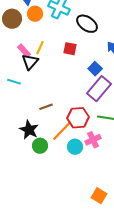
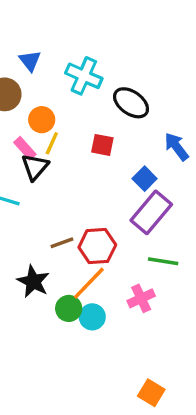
orange circle: (35, 14) -> (42, 120), moved
red hexagon: (78, 118) -> (97, 246), moved
green circle: (40, 146) -> (69, 308), moved
cyan circle: (75, 147) -> (92, 317), moved

